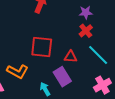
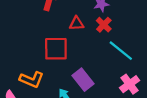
red triangle: (71, 57) -> (76, 23), moved

